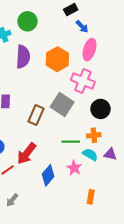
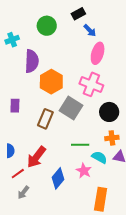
green circle: (27, 21) -> (47, 26), moved
orange hexagon: (57, 59) -> (51, 82), moved
orange cross: (94, 135) -> (112, 138), moved
orange rectangle: (91, 197) -> (101, 199), size x1.6
gray arrow: (12, 200) -> (23, 192), moved

